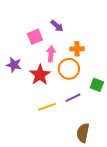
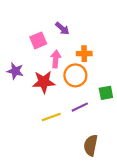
red star: (40, 75) -> (44, 82), turned 30
green square: (97, 85) -> (106, 93), turned -32

